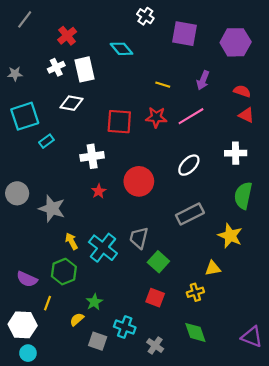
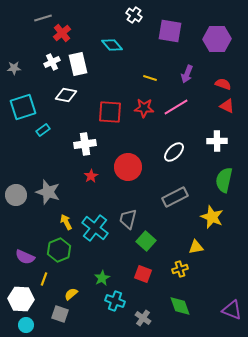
gray line: (25, 19) -> (43, 18), moved, turned 36
gray circle: (17, 193) -> (16, 195), moved
green star: (94, 302) -> (102, 278), moved
gray square: (98, 341) -> (60, 314), moved

